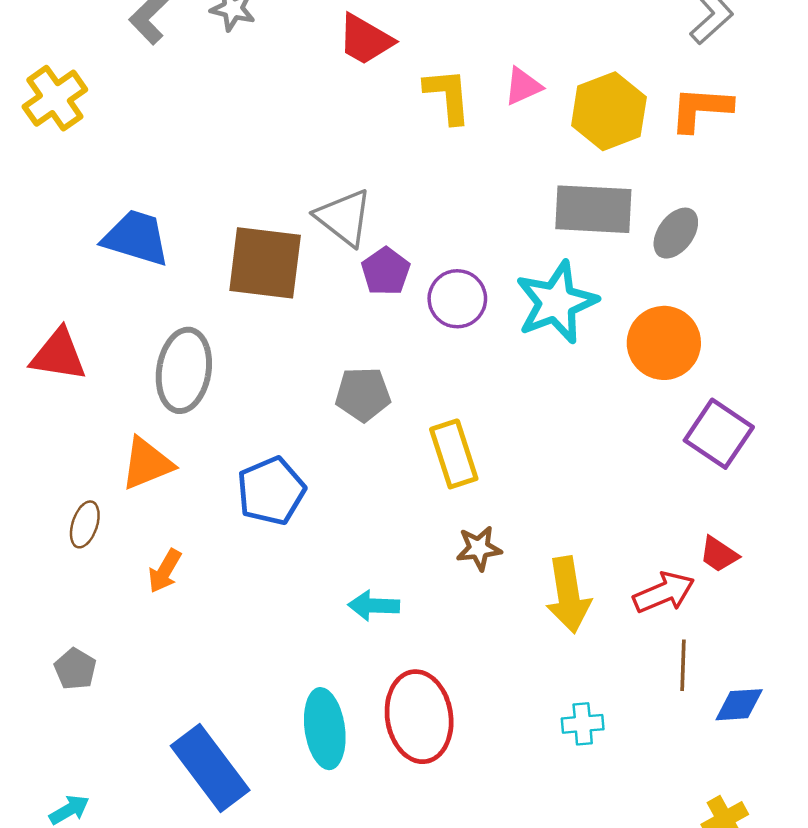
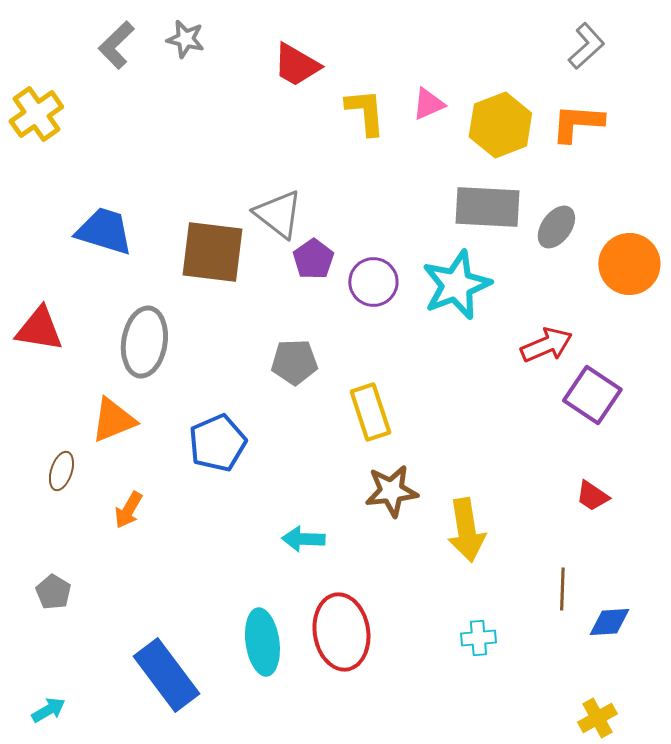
orange circle: (664, 343) -> (629, 264), moved
brown star: (479, 548) -> (391, 491), size x1.4
red arrow: (664, 592) -> (546, 345), moved

